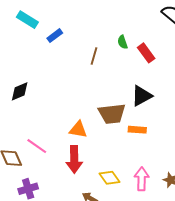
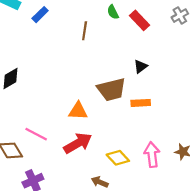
black triangle: (142, 96) -> (141, 66), size x0.6
red arrow: (74, 159) -> (78, 143), turned -112

